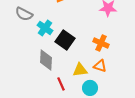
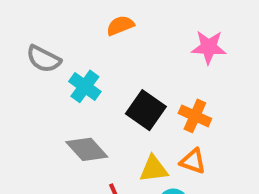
black square: (65, 40) -> (146, 110), moved
gray diamond: (46, 60) -> (87, 149), turned -45

